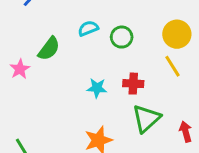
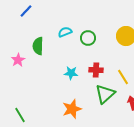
green semicircle: (49, 49) -> (38, 46), turned 144
yellow line: (173, 66) -> (123, 77), moved

